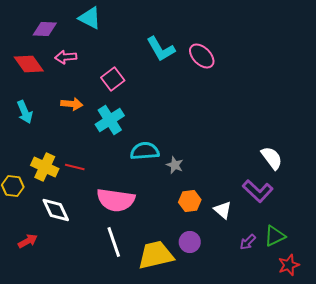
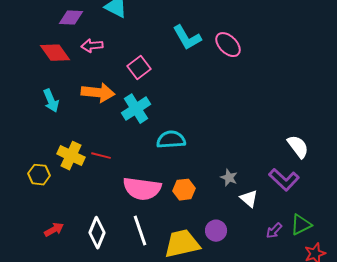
orange arrow: (72, 104) -> (98, 93), size x1.5
gray star: (175, 165) -> (229, 178), moved
orange hexagon: (190, 201) -> (184, 190), moved
white diamond: (56, 210) -> (97, 233), moved, turned 48

